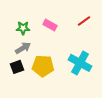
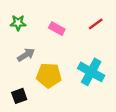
green star: (23, 28) -> (18, 23), moved
black square: (17, 67) -> (19, 96), moved

